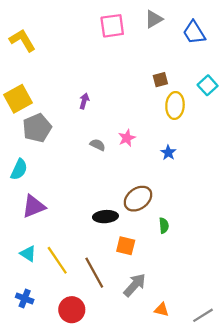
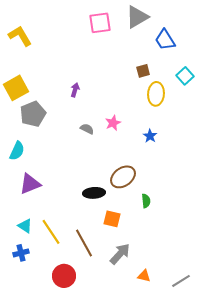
gray triangle: (154, 19) -> (137, 17), size x1.4
blue trapezoid: (194, 33) -> (165, 40), moved
blue cross: (25, 298) -> (21, 253), moved, turned -35

